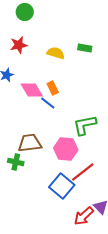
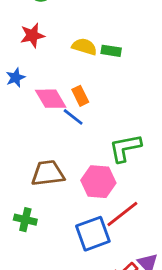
green rectangle: (85, 48) -> (111, 51), moved
green cross: (16, 162) -> (25, 220), moved
blue square: (62, 186) -> (93, 234), turned 30

